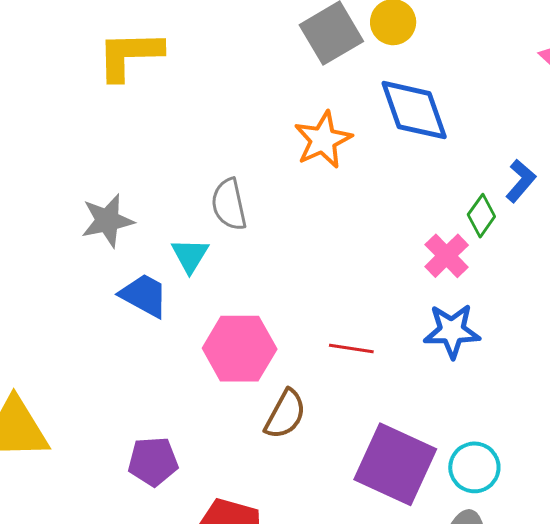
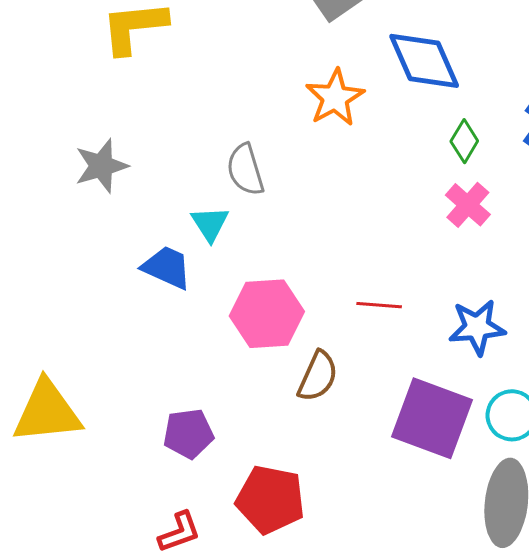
green diamond: (481, 216) -> (464, 141), moved
gray star: (107, 221) -> (101, 166), moved
blue star: (452, 331) -> (477, 327), moved

